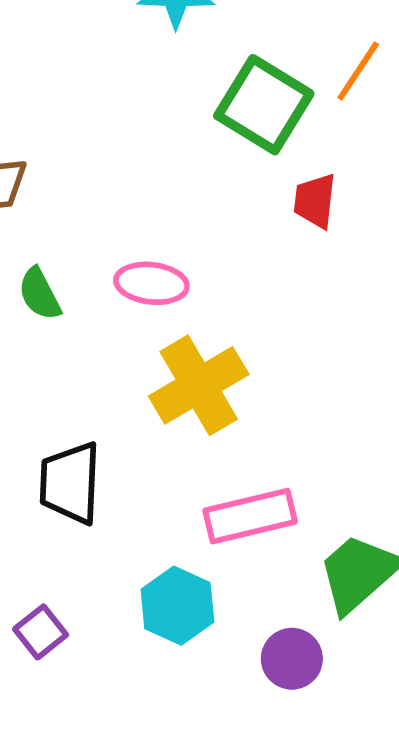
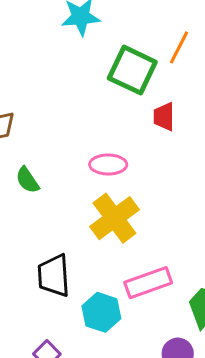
pink ellipse: (151, 283) -> (108, 164), moved
cyan hexagon: (177, 606) -> (101, 312), moved

